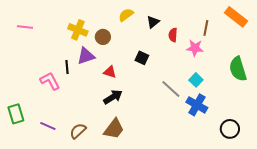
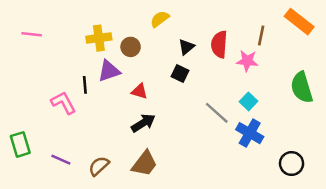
black triangle: (153, 22) -> (186, 47), moved
yellow cross: (78, 30) -> (99, 38), turned -30
red semicircle: (173, 35) -> (219, 44), size x1.5

